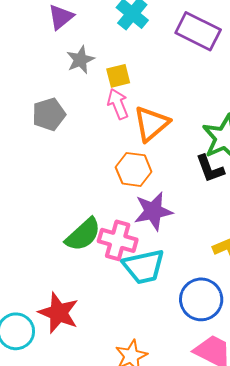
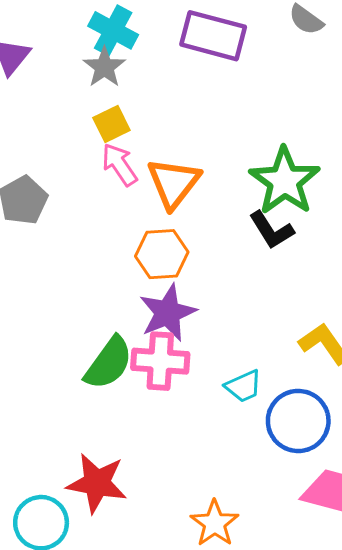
gray star: (80, 60) -> (104, 67), moved
purple star: (153, 211) -> (168, 313), moved
cyan trapezoid: (144, 267) -> (243, 386), moved, size x0.6

